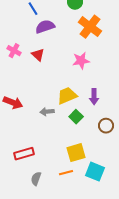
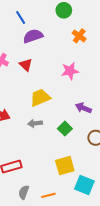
orange cross: (90, 27) -> (79, 36), size x0.6
yellow trapezoid: (67, 96) -> (40, 98), moved
purple arrow: (94, 97) -> (83, 108), turned 112
orange line: (66, 173) -> (48, 195), moved

